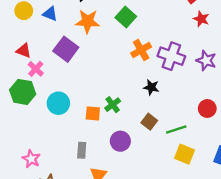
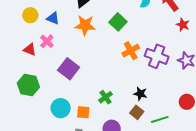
purple square: (66, 49) -> (69, 69), moved
pink cross: (36, 69) -> (47, 41), moved
black star: (151, 87) -> (140, 94), moved
cyan circle: (58, 103) -> (61, 108), moved
orange square: (93, 113) -> (83, 112), moved

